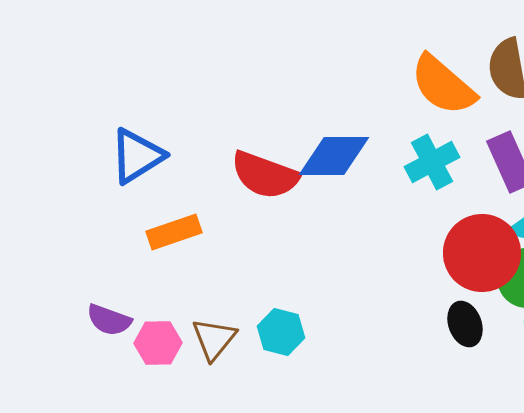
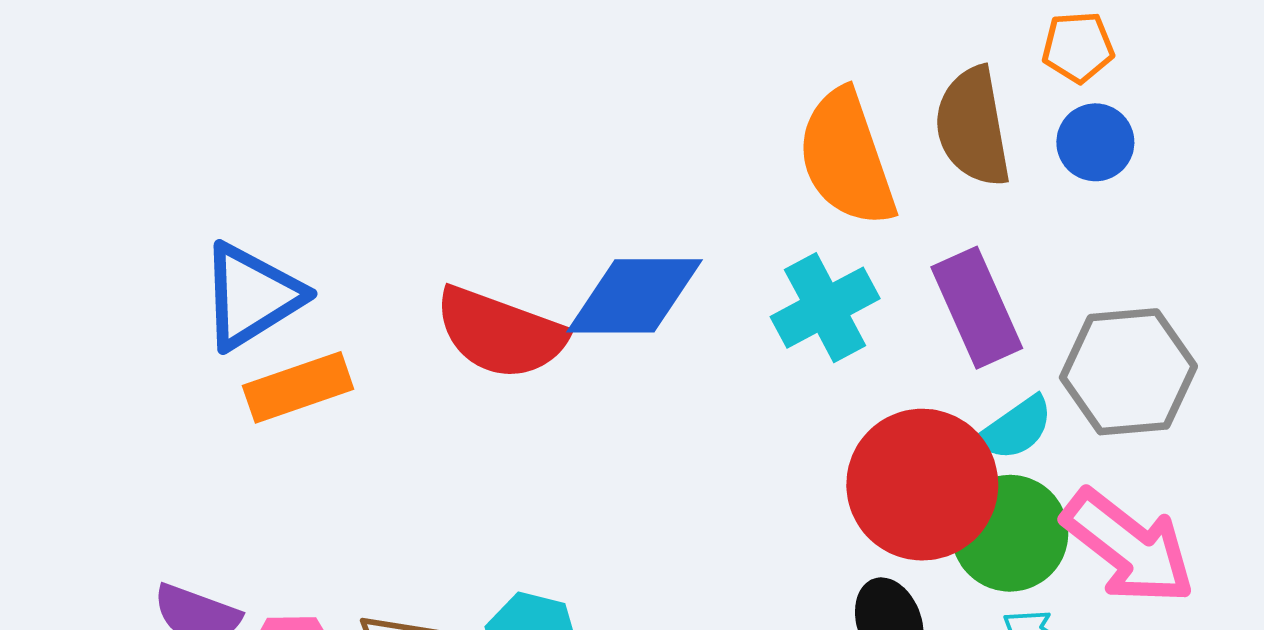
orange semicircle: (443, 85) -> (846, 158), turned 30
orange rectangle: (174, 232) -> (298, 387), moved

